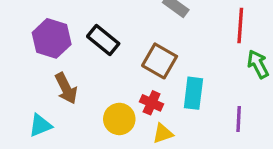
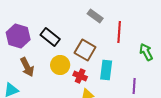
red line: (240, 25) -> (119, 32), moved
yellow circle: (119, 119) -> (60, 65), moved

